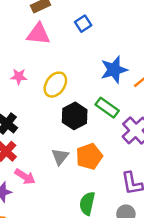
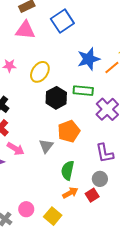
blue square: (83, 24) -> (62, 21), size x1.6
green rectangle: (107, 108) -> (83, 91), turned -30
gray triangle: (60, 157) -> (46, 146), moved

